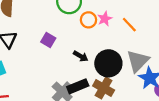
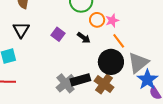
orange line: (129, 25) -> (119, 41), moved
black arrow: (81, 56) -> (84, 38), moved

